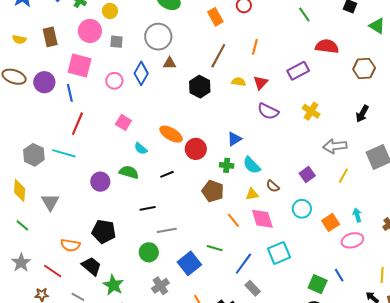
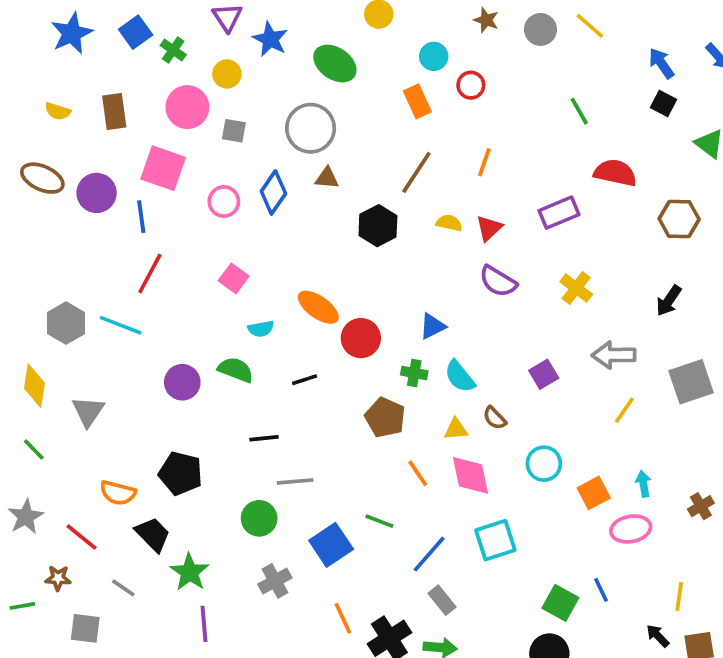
cyan semicircle: (141, 149) -> (261, 329), turned -56
purple square: (307, 174) -> (544, 374), moved

